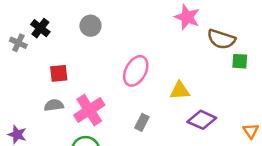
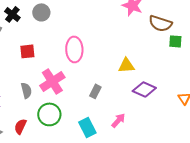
gray circle: (90, 26) -> (41, 12), moved
pink ellipse: (136, 71) -> (74, 49), moved, turned -30
gray semicircle: (54, 105) -> (26, 90), moved, turned 84

